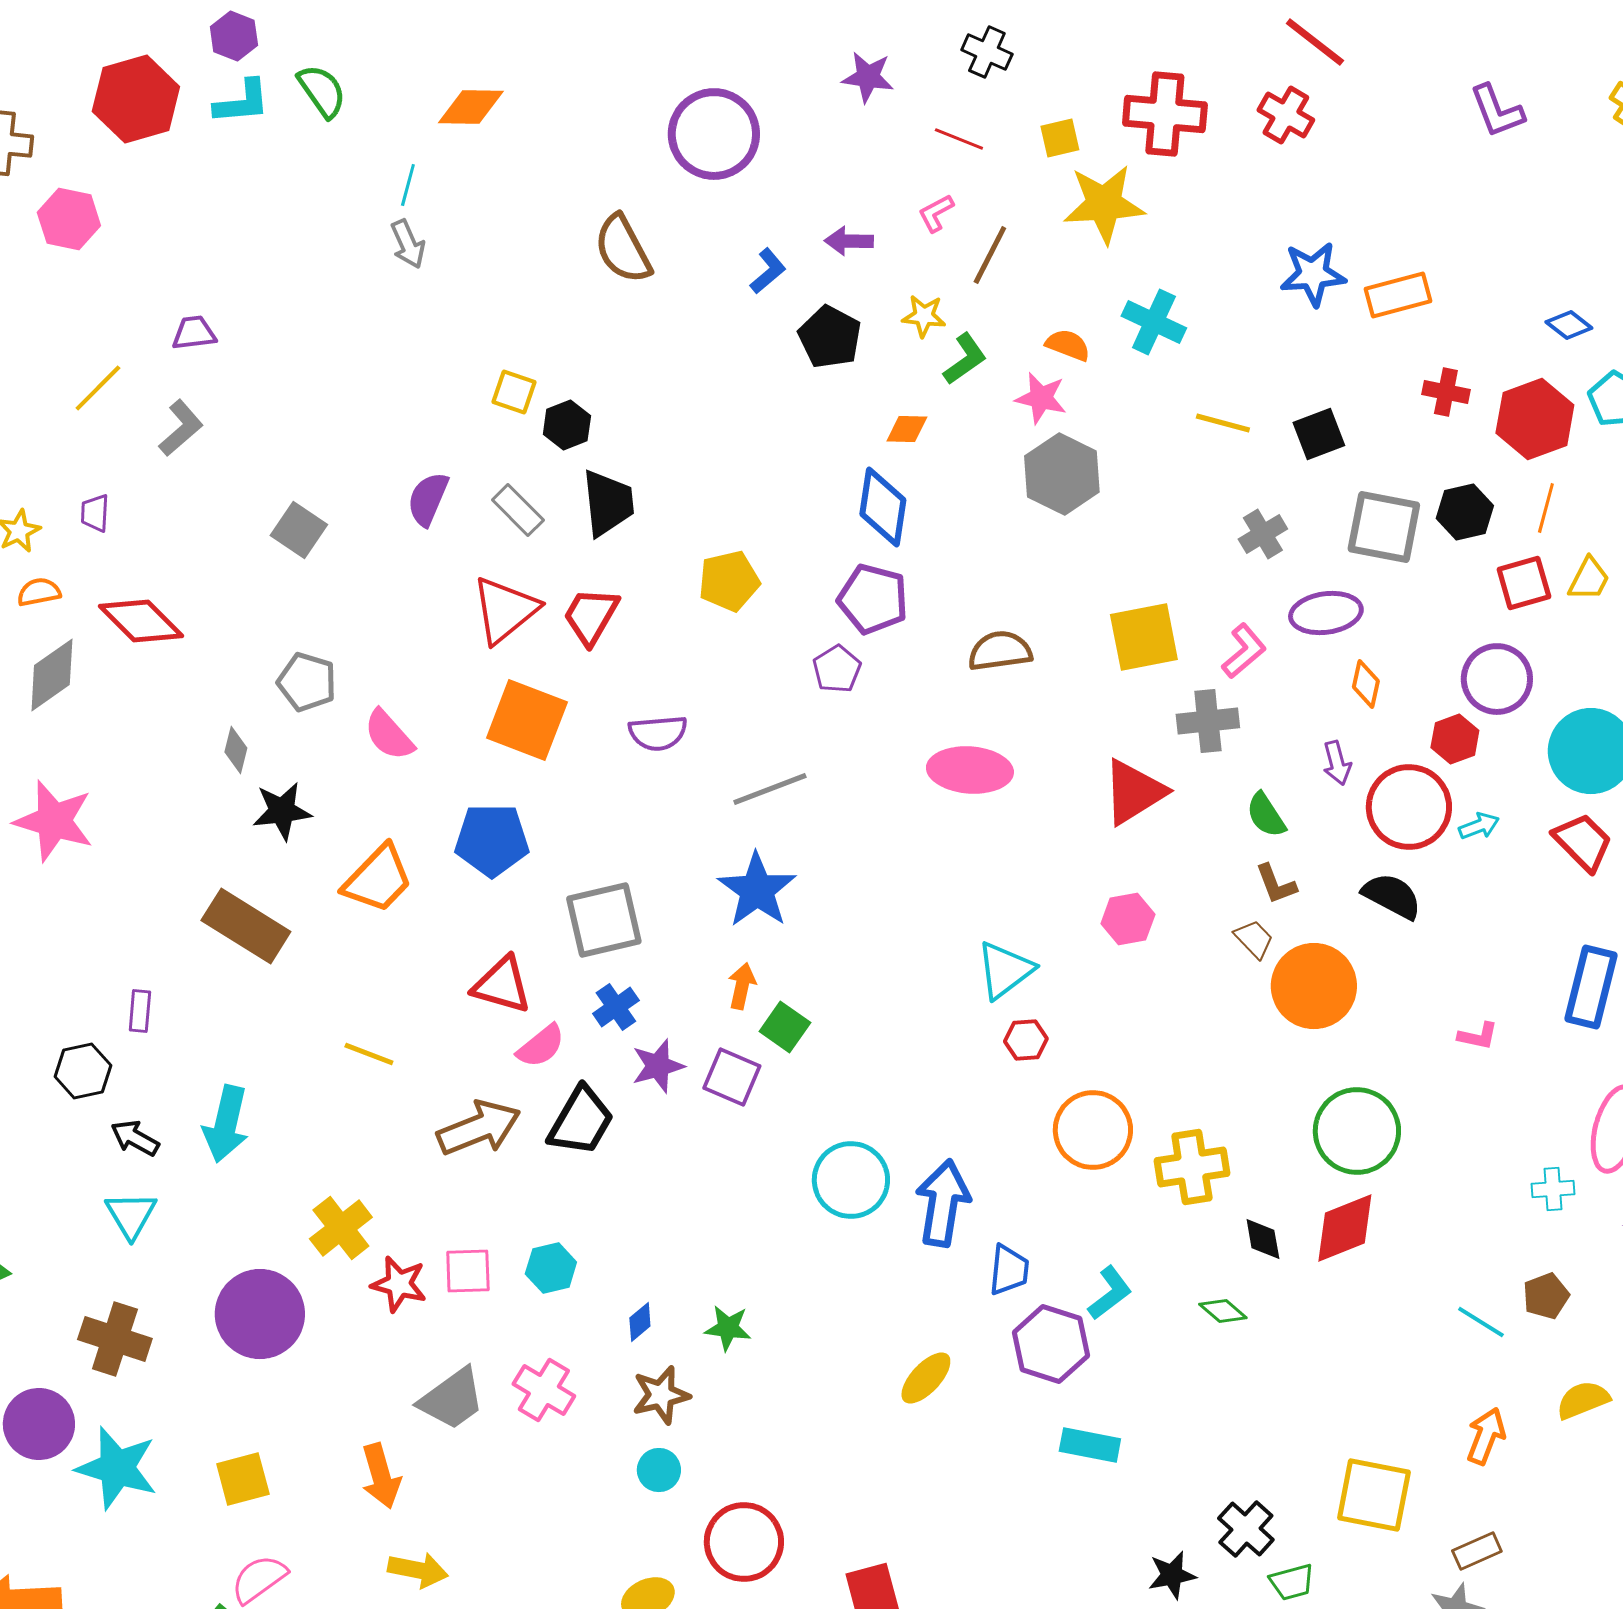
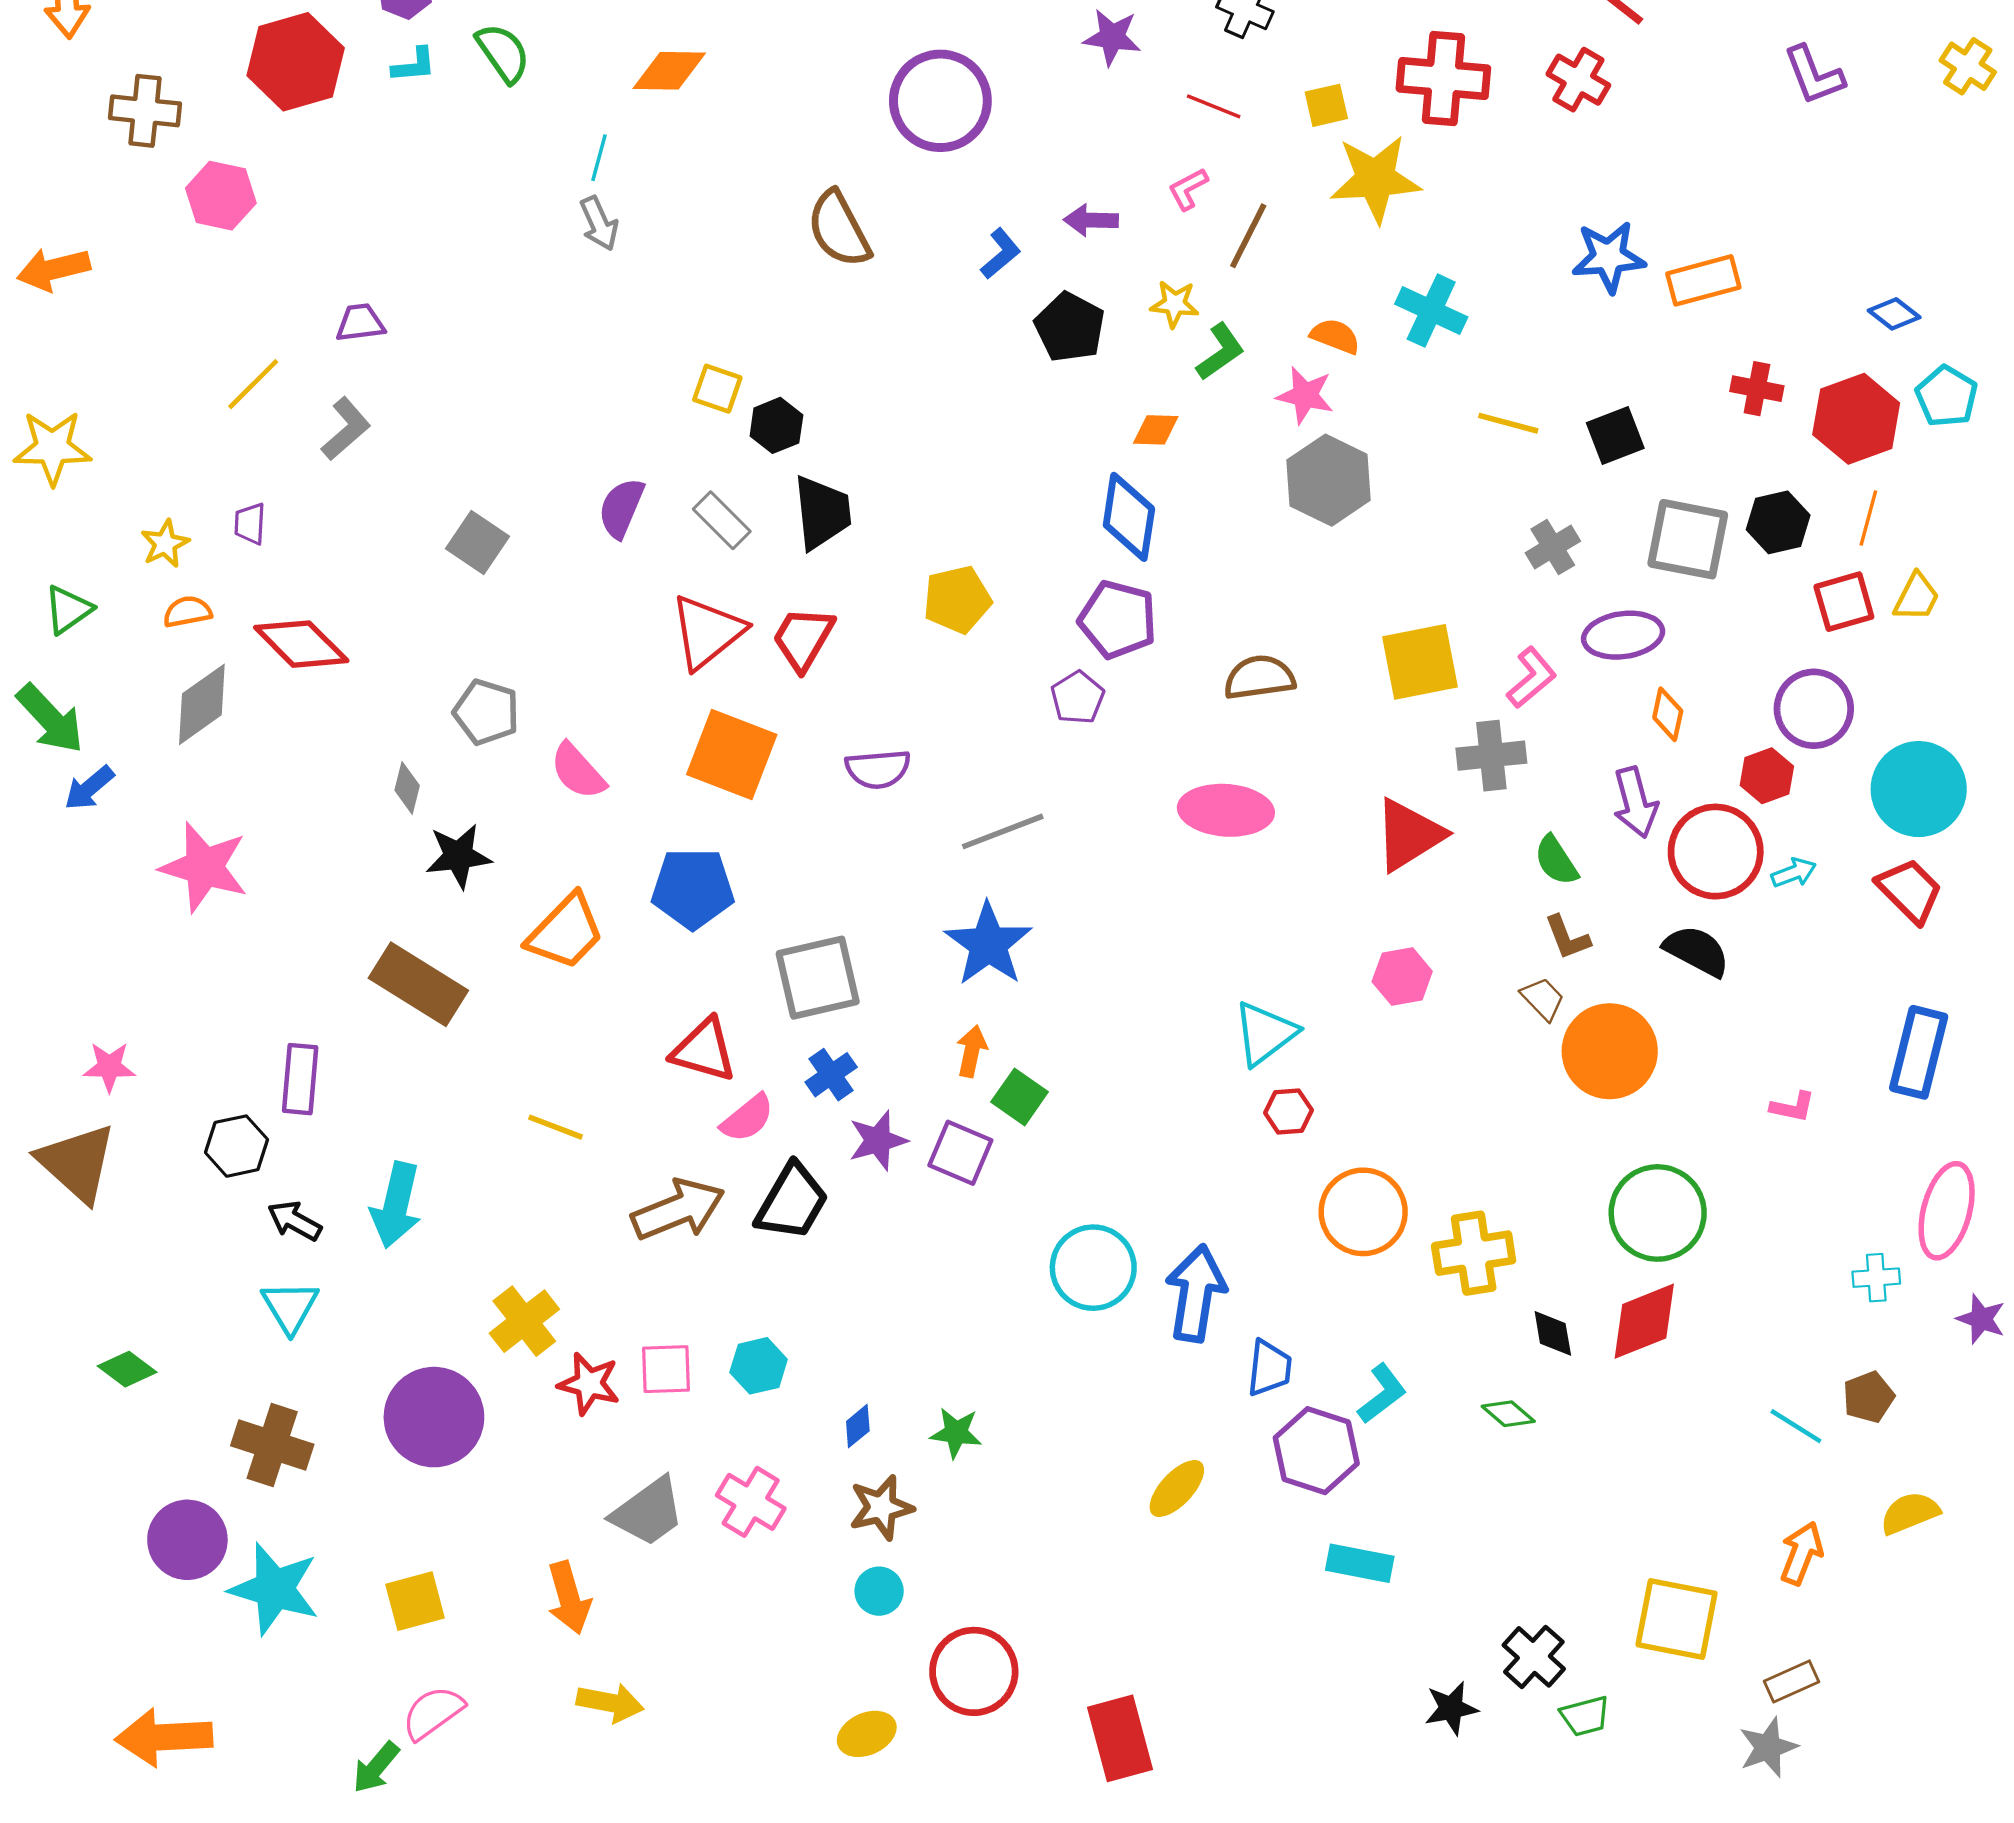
cyan L-shape: (242, 102) -> (414, 65), size x0.7
purple arrow: (1337, 763) -> (1635, 802), size x1.4
purple rectangle: (140, 1011) -> (300, 1079), size x1.5

